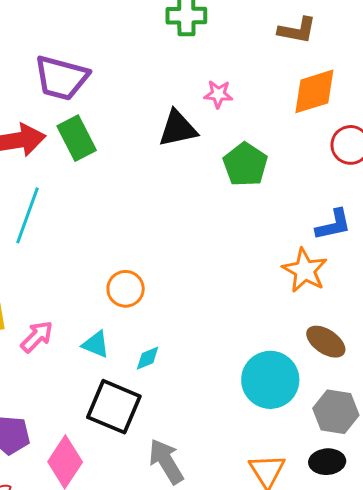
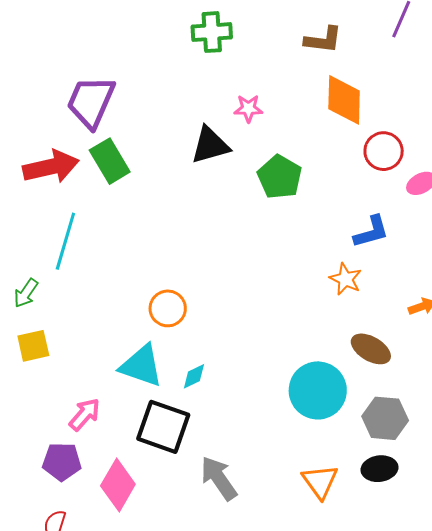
purple trapezoid: (61, 78) -> (91, 102), turned 102
orange diamond: (314, 91) -> (344, 100), turned -68
orange star: (305, 270) -> (346, 279), size x0.7
pink arrow: (37, 337) -> (85, 414), moved
cyan triangle: (96, 344) -> (141, 366), size x1.6

